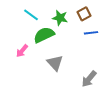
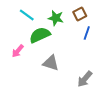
blue line: (91, 33) -> (87, 33), turned -64
gray triangle: (55, 63) -> (51, 63), turned -30

